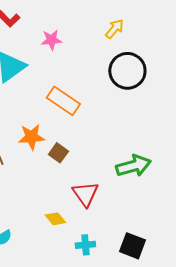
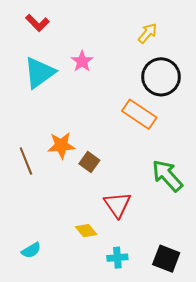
pink star: (51, 40) -> (82, 61), moved, turned -30
orange rectangle: (63, 101) -> (139, 114), moved
green arrow: (133, 166) -> (167, 176), turned -116

